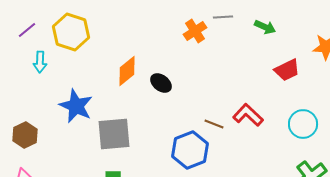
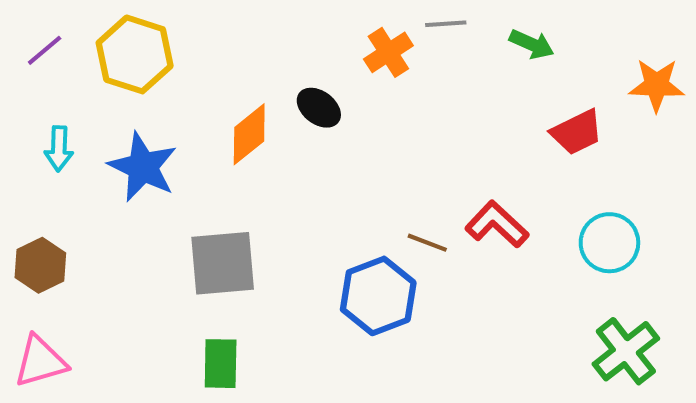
cyan arrow: (40, 62) -> (59, 149), moved
black ellipse: (161, 83) -> (319, 108), moved
blue star: (76, 106) -> (143, 167), moved

